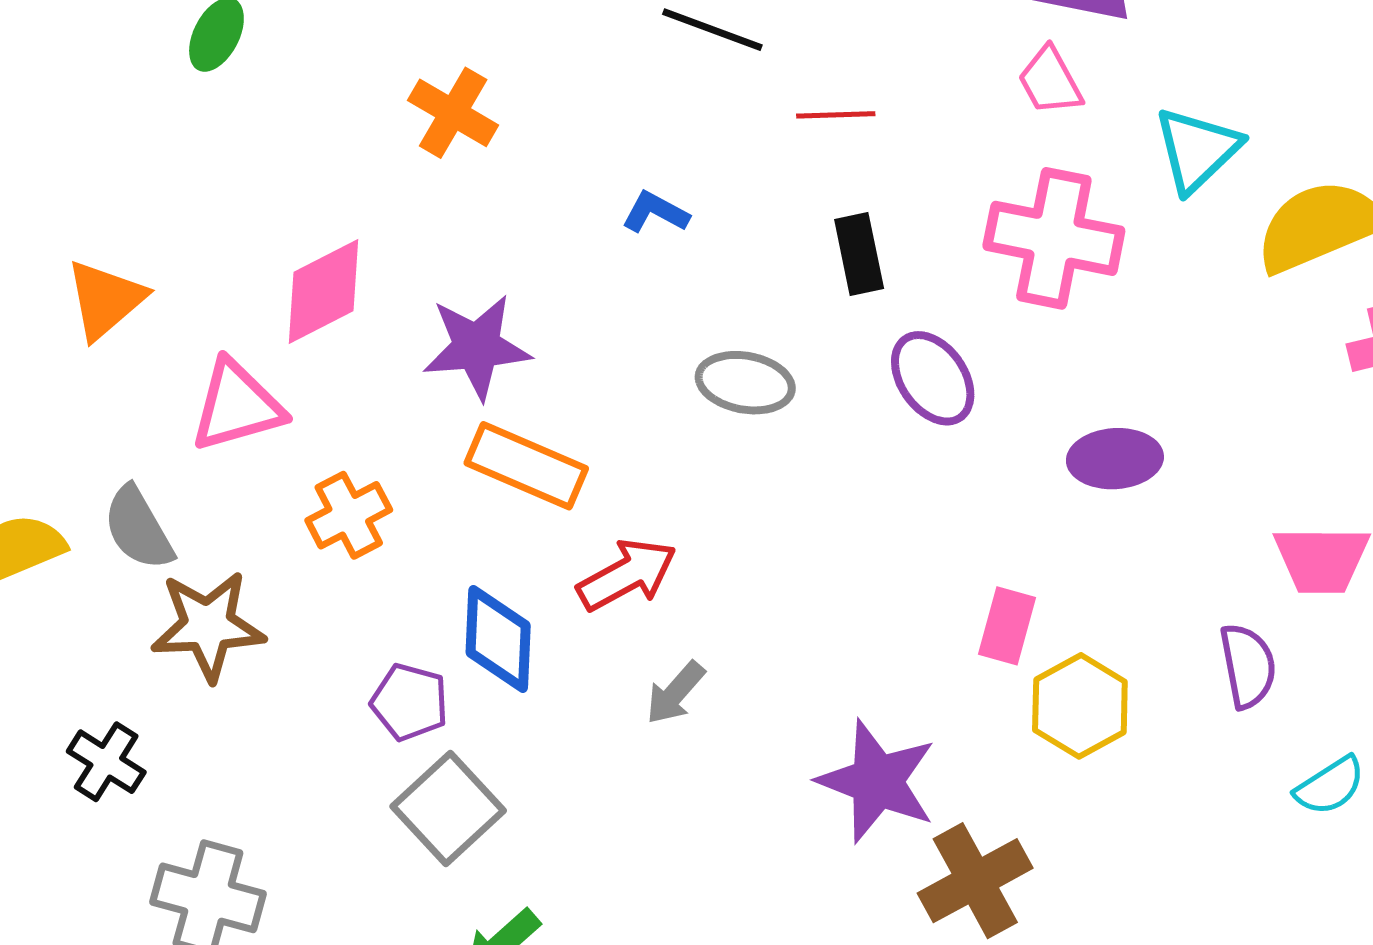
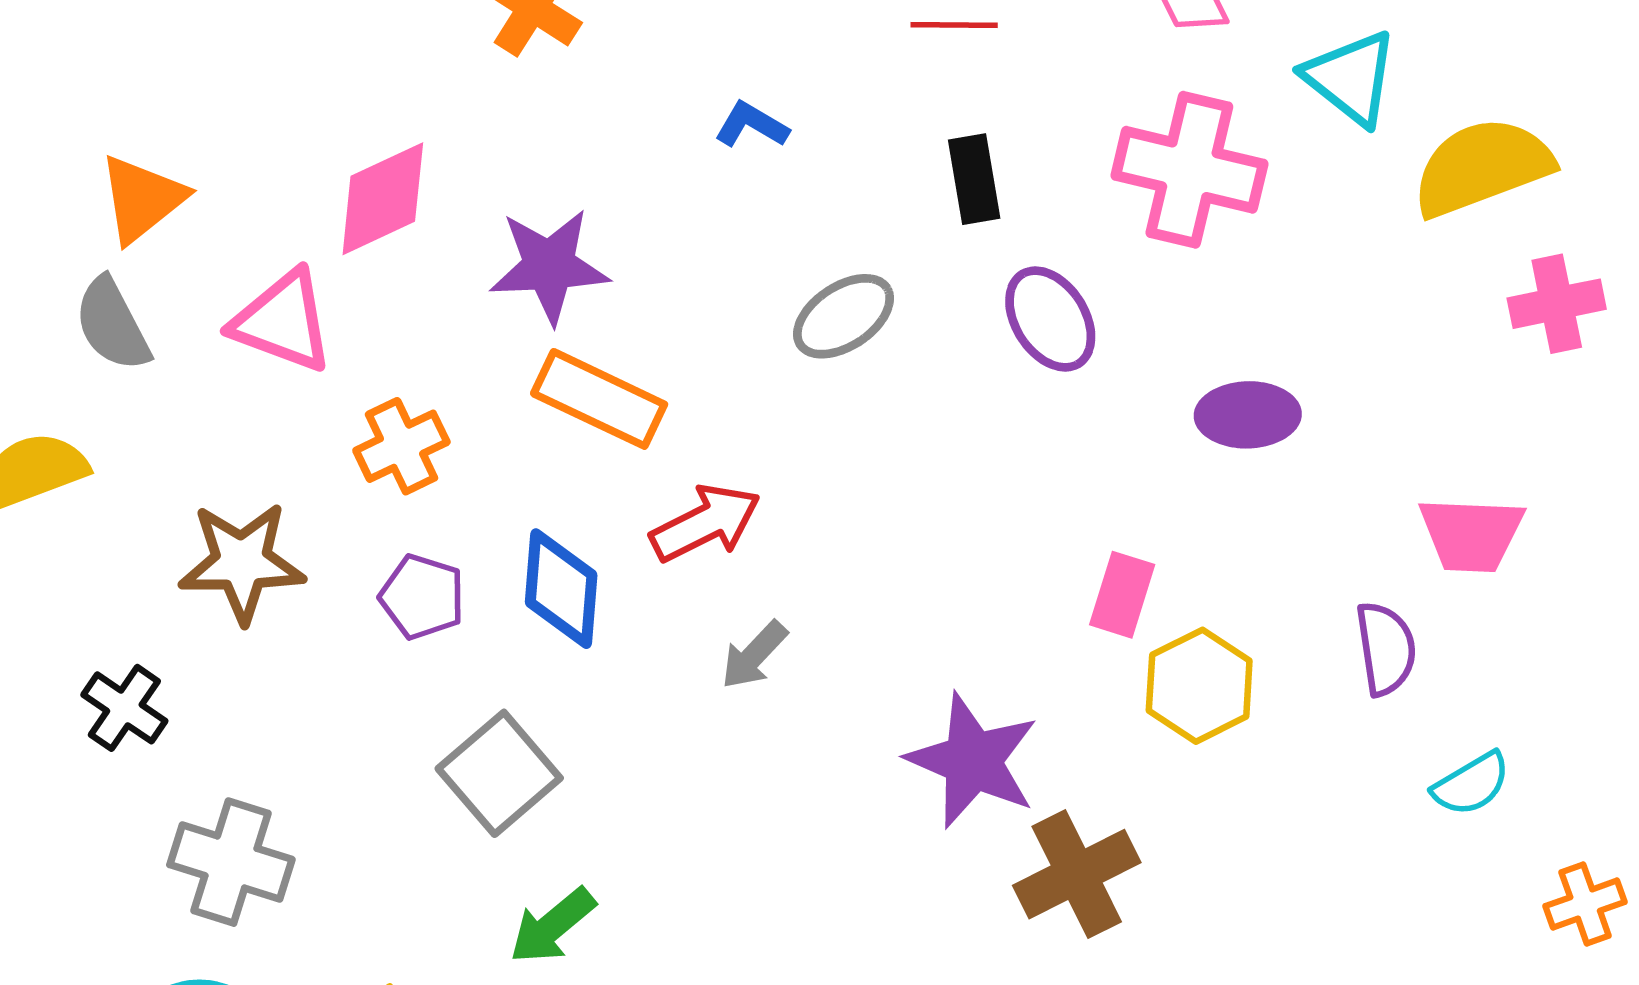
cyan triangle: (1197, 150) -> (1351, 78), turned -40
gray ellipse: (745, 383) -> (844, 316), turned -46
pink triangle: (237, 406) -> (283, 321), turned 34
gray semicircle: (138, 528) -> (112, 324), moved
purple pentagon: (410, 702) -> (422, 597), moved

